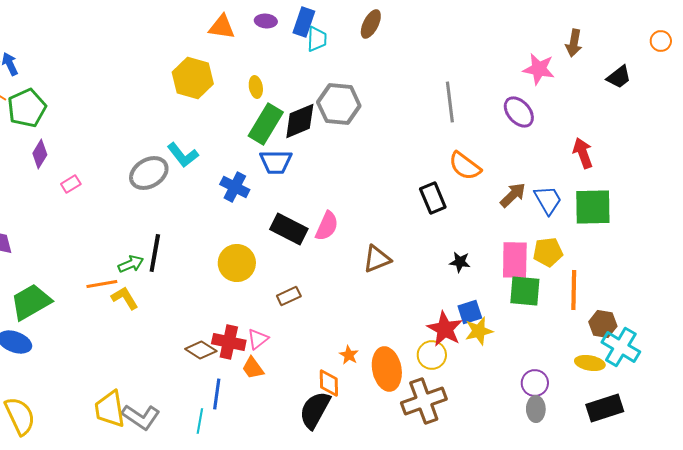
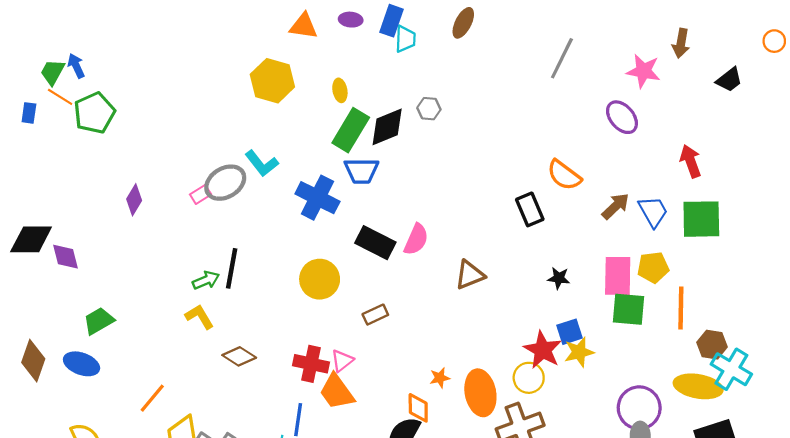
gray line: (450, 102) -> (562, 58), moved, turned 33
gray hexagon: (339, 104) -> (429, 109), size x0.5
purple diamond: (40, 154) -> (134, 200), moved
pink rectangle: (71, 184) -> (201, 194), moved
blue cross: (235, 187) -> (317, 198), size x1.4
orange line: (102, 284) -> (152, 398), moved, turned -40
green trapezoid: (31, 302) -> (99, 321), size x0.7
brown diamond: (201, 350) -> (239, 356), moved
orange star: (349, 355) -> (440, 378), turned 30
yellow ellipse: (590, 363) -> (698, 386), size x1.5
orange trapezoid: (253, 368) -> (337, 392), size x1.5
purple circle: (535, 383) -> (639, 408), size x1.5

